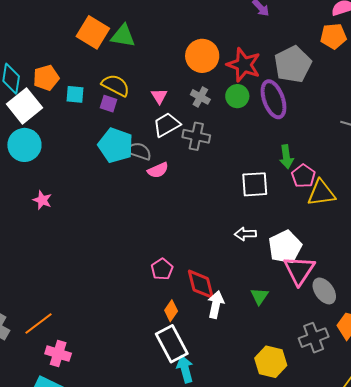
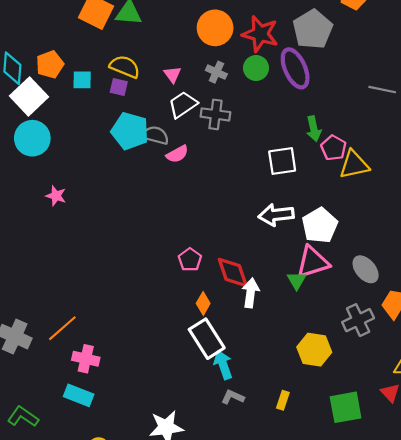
white arrow: (245, 234) -> (276, 215), size x1.5
pink triangle: (299, 270) -> (313, 262), moved, turned 44

